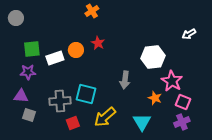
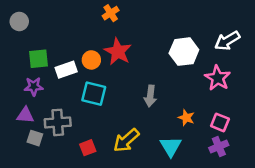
white arrow: (189, 34) -> (227, 41), size x1.5
red star: (98, 43) -> (118, 52), size x1.6
white hexagon: (153, 57) -> (184, 52), moved
pink star: (172, 81) -> (218, 78), moved
cyan square: (86, 94) -> (94, 94), moved
gray cross: (60, 101) -> (58, 122), moved

